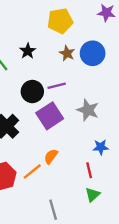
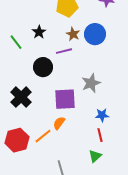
purple line: (57, 86) -> (64, 51), moved
gray star: (88, 110) -> (91, 83), turned 30
purple square: (50, 116) -> (65, 99), moved, turned 30
red line: (89, 170) -> (100, 135), moved

